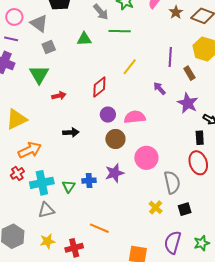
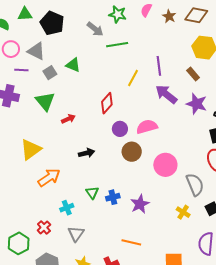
purple line: (11, 39) -> (21, 70), moved
green triangle: (84, 39) -> (73, 65), moved, turned 35
purple line: (170, 57) -> (159, 66), moved
purple arrow: (159, 88) -> (166, 94), size x1.6
red cross: (17, 173) -> (44, 227), moved
purple star: (115, 173) -> (140, 204), moved
cyan cross: (42, 183) -> (67, 208), size x0.6
green triangle: (69, 186) -> (92, 193), moved
gray triangle: (46, 210) -> (76, 234), turned -30

